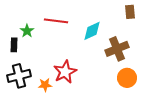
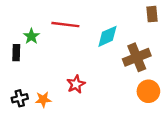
red star: (65, 72) -> (76, 84), size x0.7
black cross: (19, 76) -> (20, 98), moved, size x0.6
orange star: (45, 85) -> (43, 99), moved

